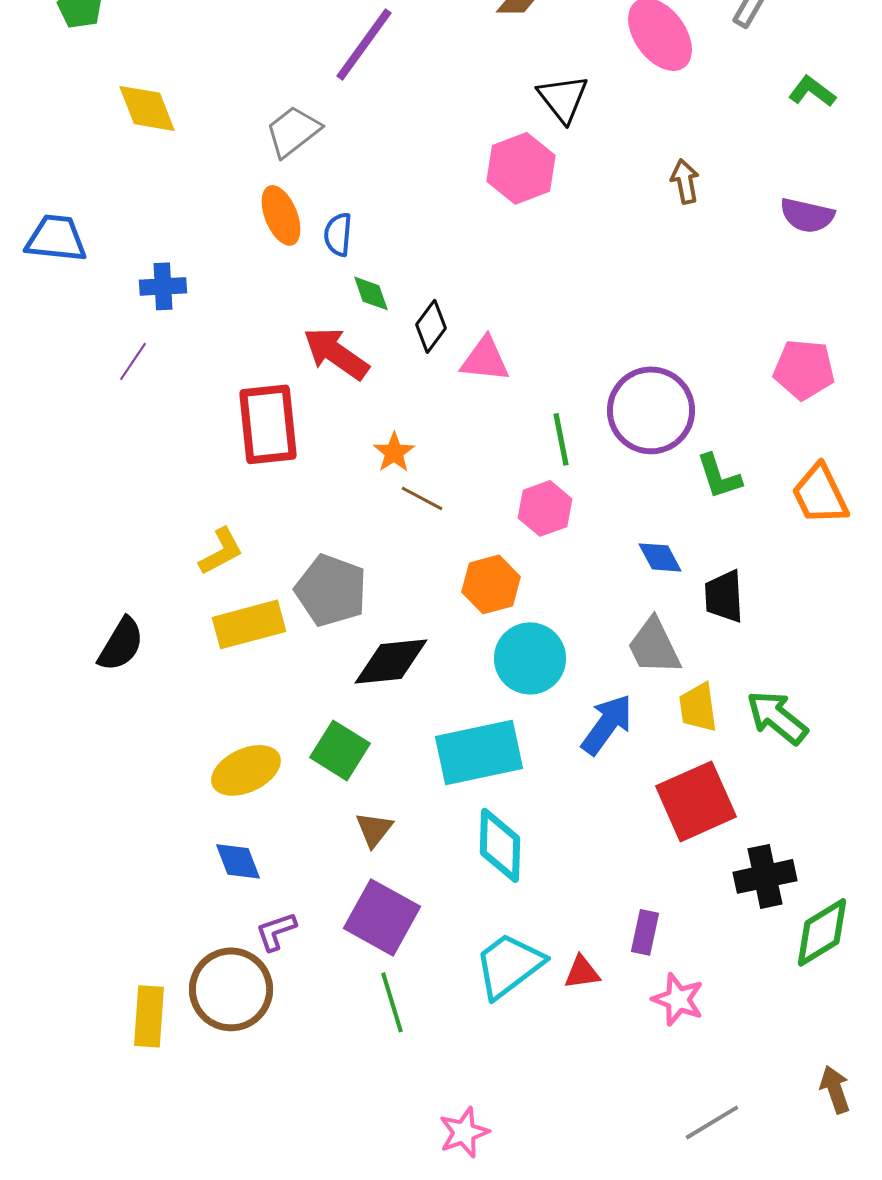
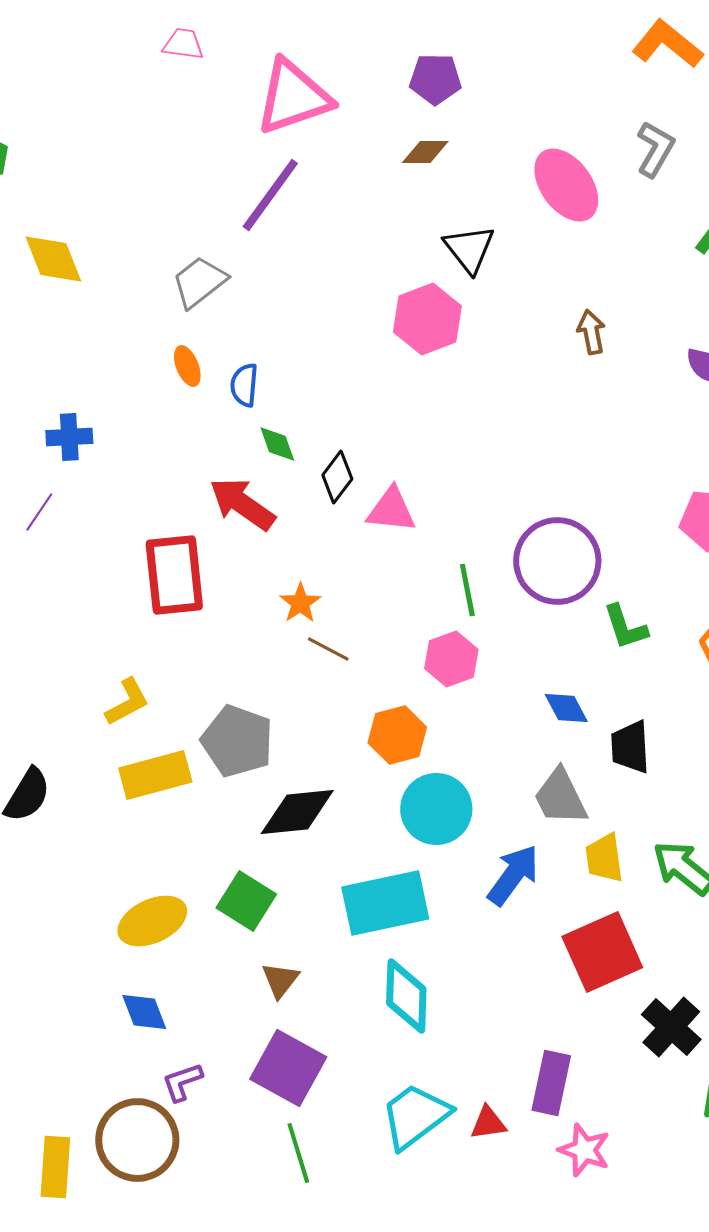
orange ellipse: (281, 215) -> (187, 366), size x0.7
black cross: (765, 876) -> (671, 1027), turned -36
purple rectangle: (645, 932) -> (551, 1083), size x1.4

